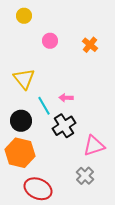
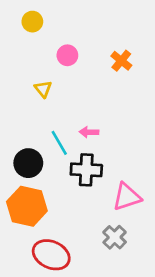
yellow triangle: (24, 79) -> (43, 89), moved, size x0.6
black cross: (64, 126) -> (86, 170), turned 35

